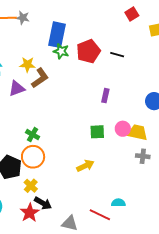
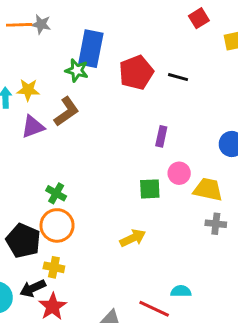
green star: (61, 51) -> (77, 70), moved
yellow star: (27, 65) -> (28, 90), moved
pink circle: (123, 129) -> (179, 173), moved
yellow cross: (31, 186) -> (54, 267), turned -32
black arrow: (43, 203) -> (33, 288), moved, turned 126

